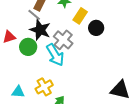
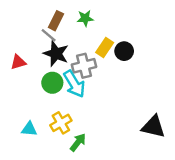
yellow rectangle: (80, 16) -> (105, 47), moved
gray cross: (63, 40) -> (84, 66), turned 36
green circle: (28, 47) -> (52, 83), moved

